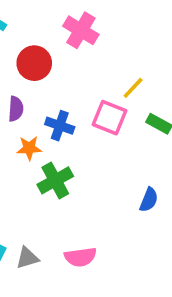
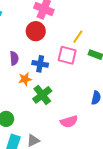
red circle: (34, 63) -> (36, 31), moved
pink semicircle: (80, 257) -> (69, 122), moved

